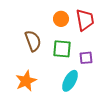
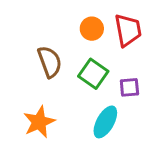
green square: (62, 49) -> (93, 74), turned 30

